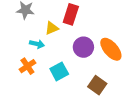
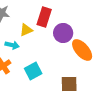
purple circle: (83, 47) -> (63, 33), moved
brown square: (97, 85) -> (69, 84), turned -36

